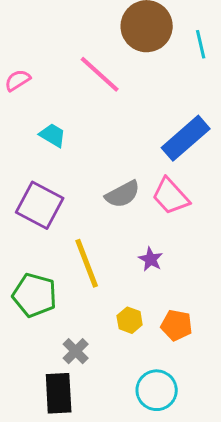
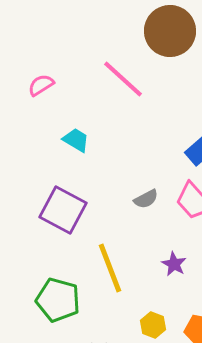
gray semicircle: (123, 194) -> (146, 199), size x0.7

